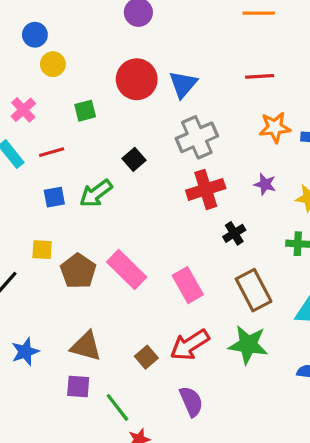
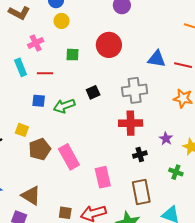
blue triangle: (183, 84) -> (157, 59), moved, turned 42
purple star: (265, 184) -> (166, 139), moved
brown square: (146, 357) -> (65, 213), turned 32

